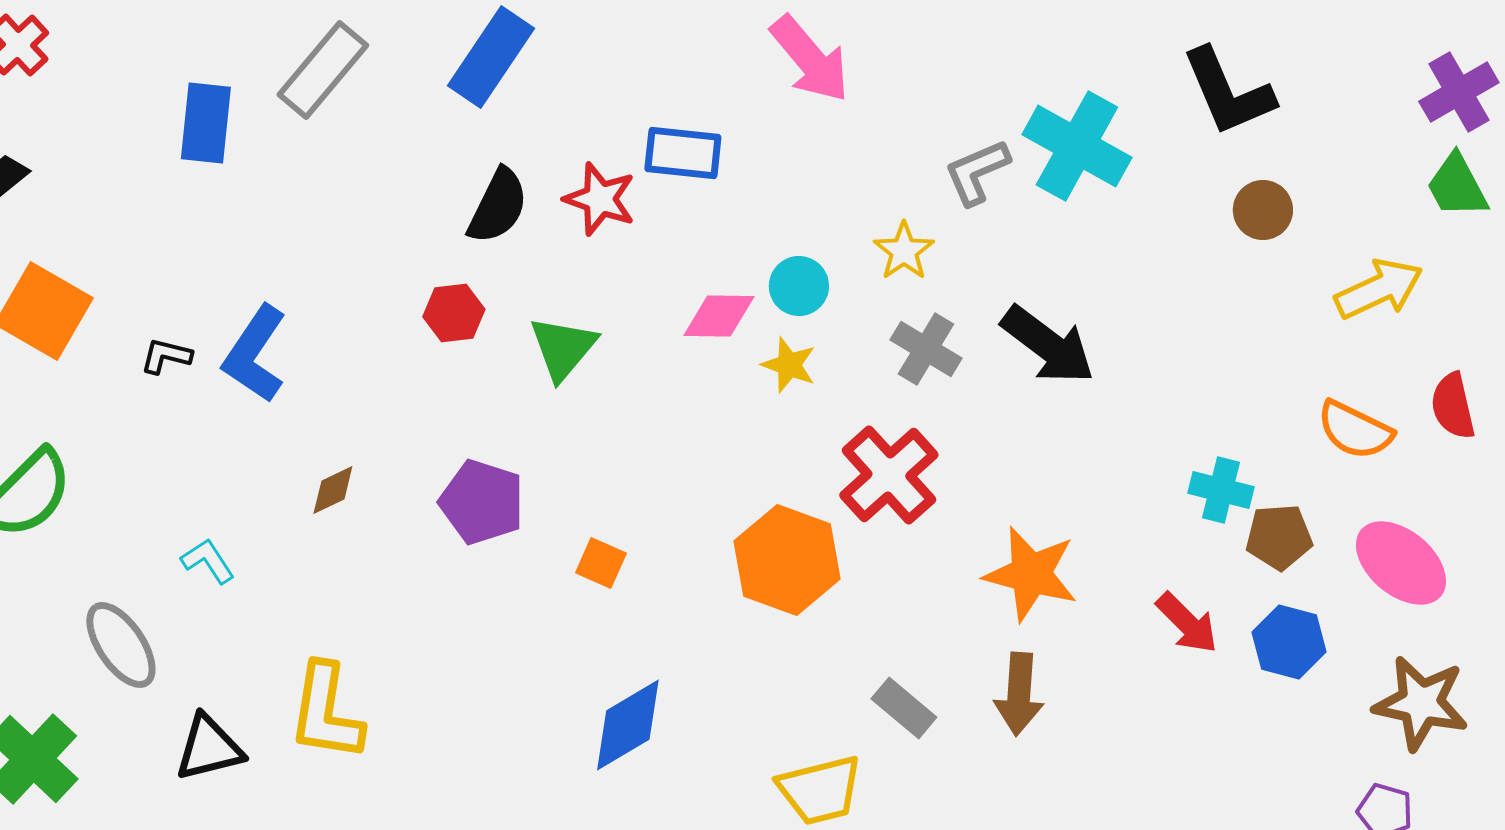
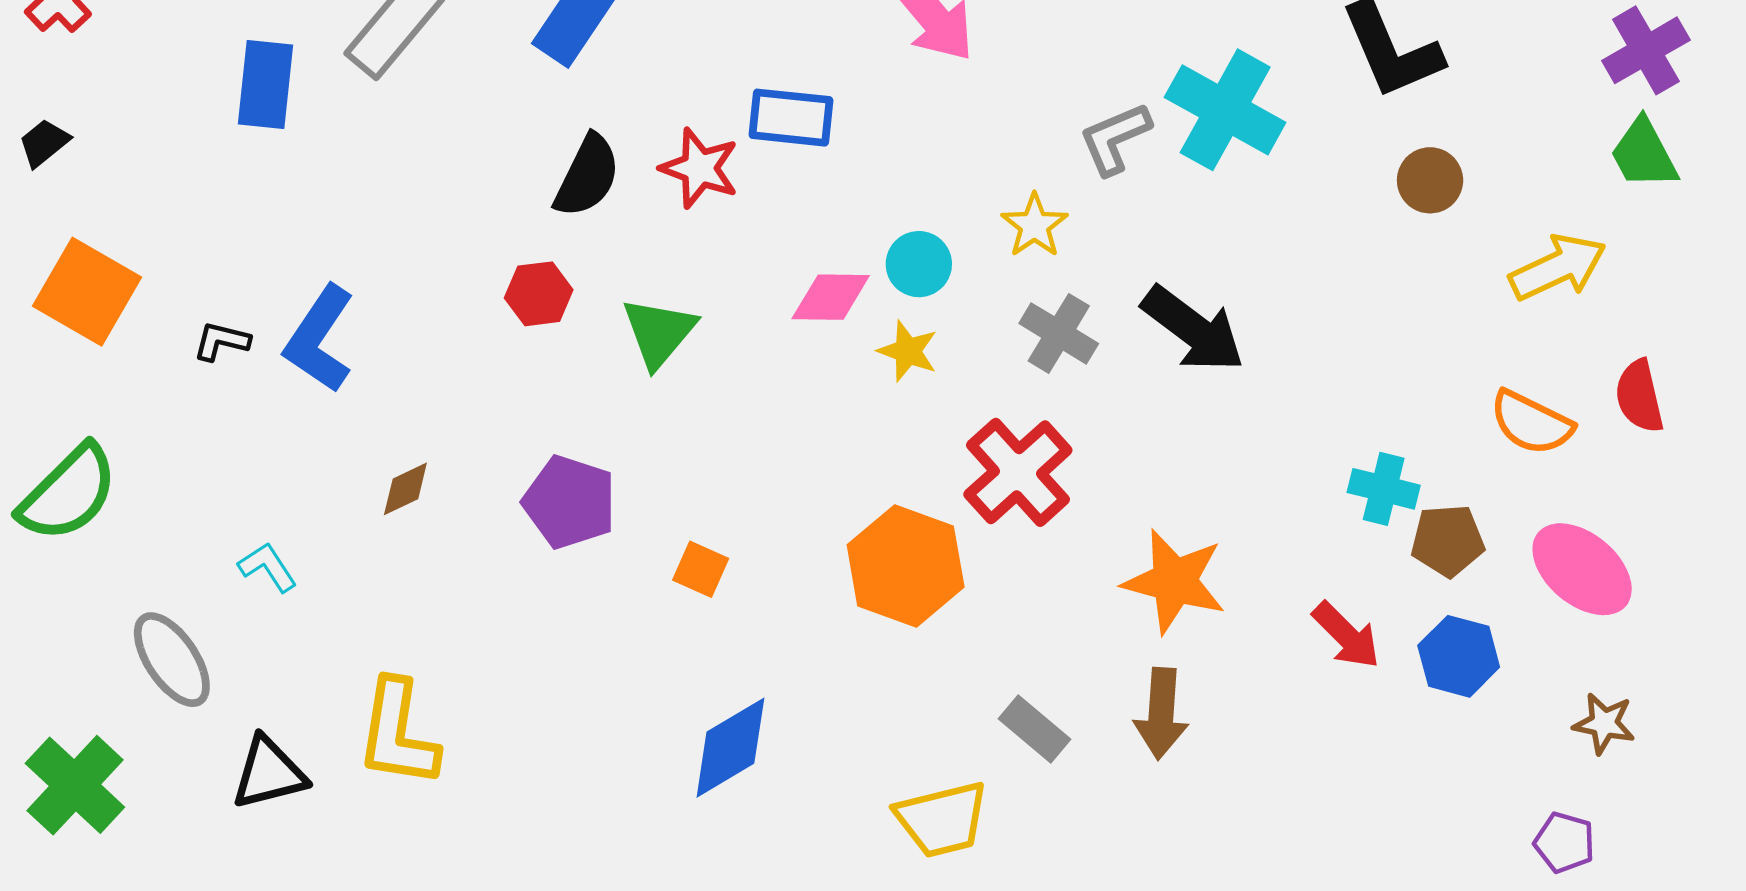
brown star: (1421, 703) -> (1604, 723), size x0.6

